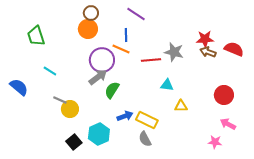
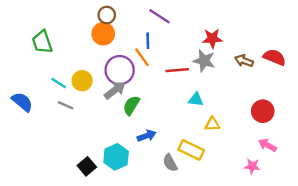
red star: (205, 39) -> (212, 38), moved
orange line: (121, 49) -> (142, 57), turned 30
gray line: (60, 100) -> (66, 105), moved
yellow circle: (70, 109) -> (82, 81), moved
yellow rectangle: (147, 120) -> (191, 150), moved

